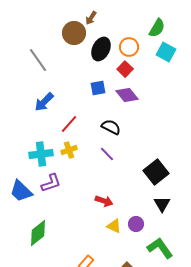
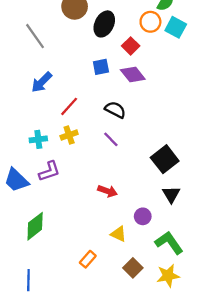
orange circle: (129, 47) -> (150, 22), moved
cyan cross: (41, 154) -> (38, 139), size x0.7
yellow triangle: (114, 226) -> (119, 234), moved

